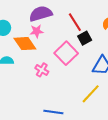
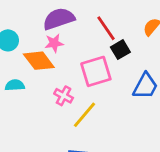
pink square: (66, 53) -> (96, 71), turned 30
yellow line: (91, 94) -> (85, 115), moved

